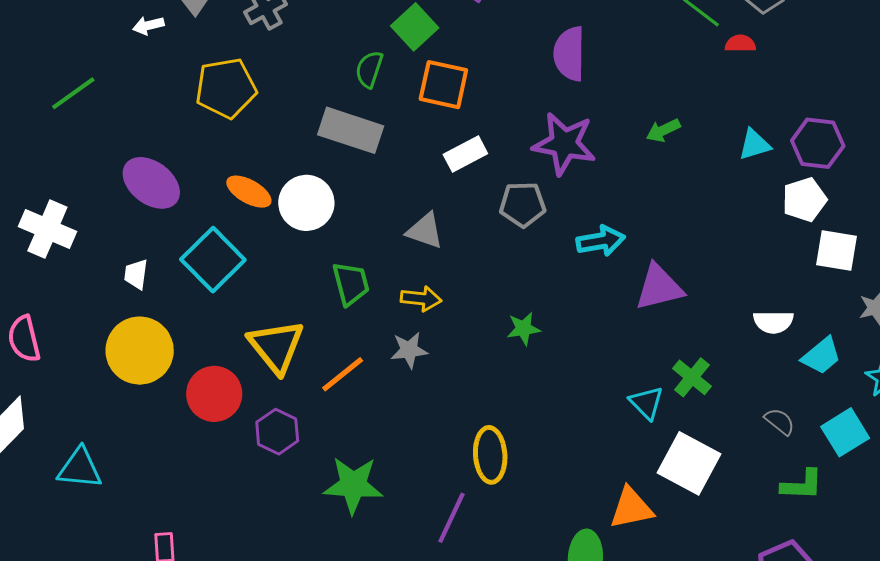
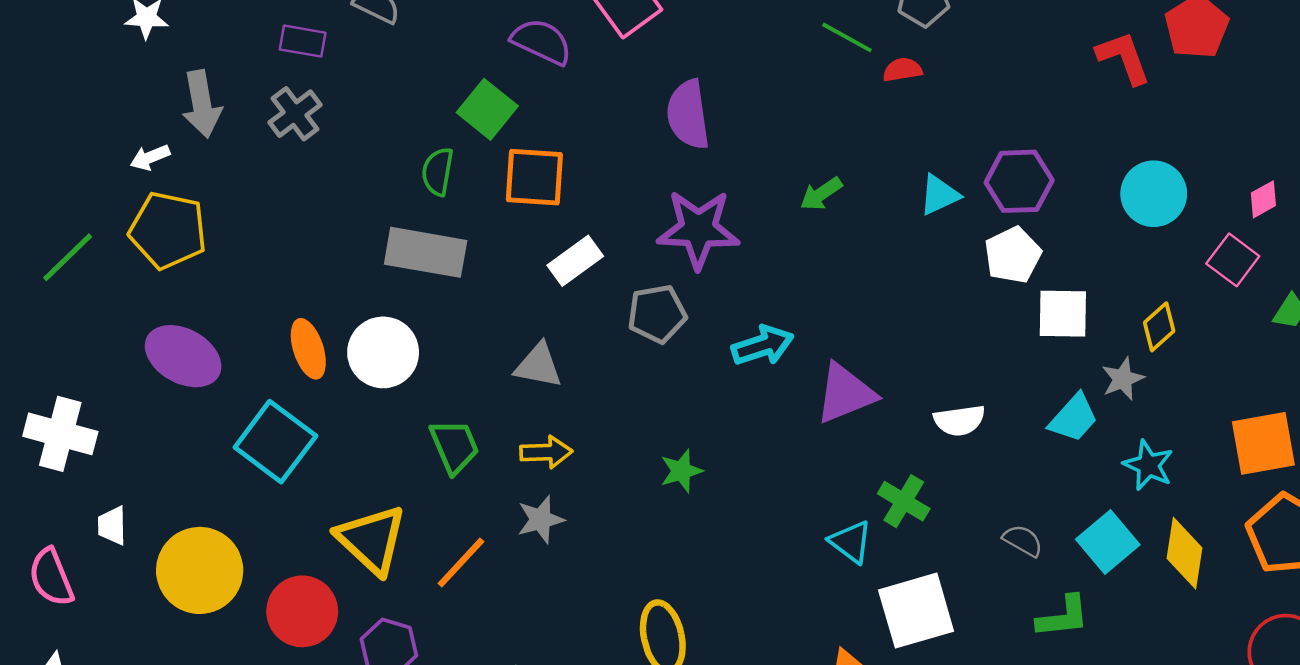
yellow pentagon: (226, 88) -> (168, 230), moved, turned 30
orange ellipse: (249, 192) -> (308, 349), turned 51
white trapezoid: (136, 274) -> (112, 526), moved
white semicircle: (773, 322) -> (959, 420), moved
cyan trapezoid: (821, 356) -> (1074, 418), moved
white square: (689, 463) -> (916, 611), turned -36

